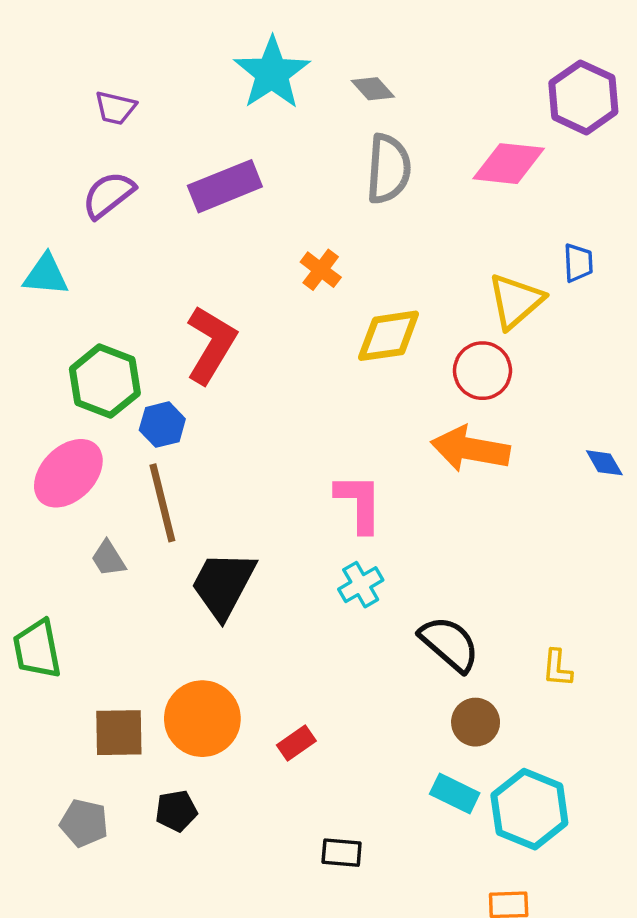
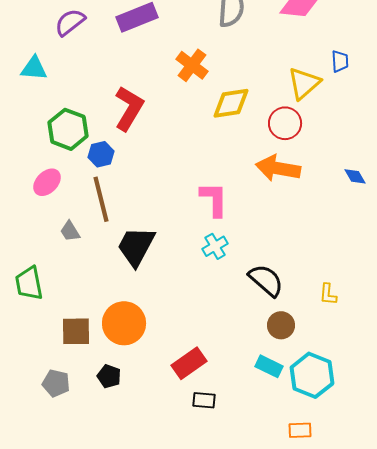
orange cross: (321, 270) -> (192, 65), size x1.4
pink ellipse: (68, 473) -> (47, 182), size x0.7
red rectangle: (296, 743) -> (189, 363), moved, size x1.6
black pentagon: (176, 811) -> (109, 376), turned 30

